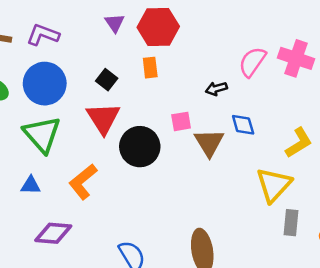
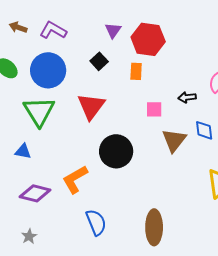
black square: (107, 80) -> (99, 61), moved
pink square: (181, 121) -> (154, 109), moved
black circle: (140, 147) -> (116, 151), moved
orange L-shape: (83, 182) -> (75, 179), moved

